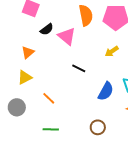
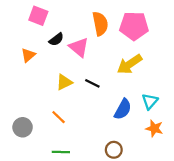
yellow arrow: (112, 51) -> (130, 64), size x1.6
orange triangle: (28, 52) -> (28, 55), moved
yellow triangle: (25, 77) -> (64, 82), moved

